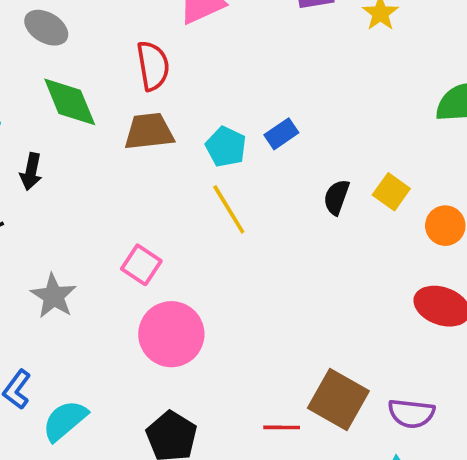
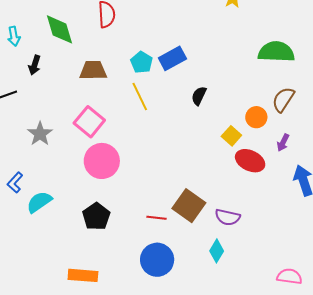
brown trapezoid: (149, 132) -> (93, 70), moved
blue rectangle: (281, 134) -> (172, 58), size x1.5
yellow square: (391, 192) -> (231, 136), moved
pink square: (141, 265) -> (89, 122), size x1.4

